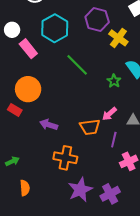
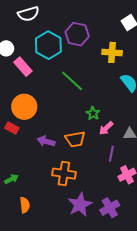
purple hexagon: (97, 20) -> (77, 34), moved
yellow cross: (118, 38) -> (112, 52), turned -30
green star: (114, 81) -> (93, 113), moved
orange trapezoid: (90, 127) -> (75, 139), moved

